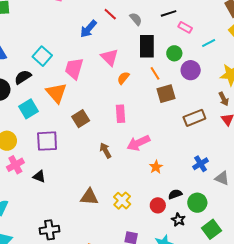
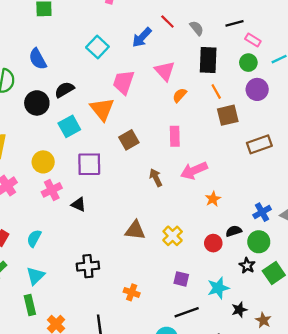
green circle: (174, 53) -> (248, 63), moved
cyan square: (42, 56) -> (97, 47), moved
blue cross: (201, 164) -> (262, 212), moved
black star: (178, 220) -> (247, 266), moved

